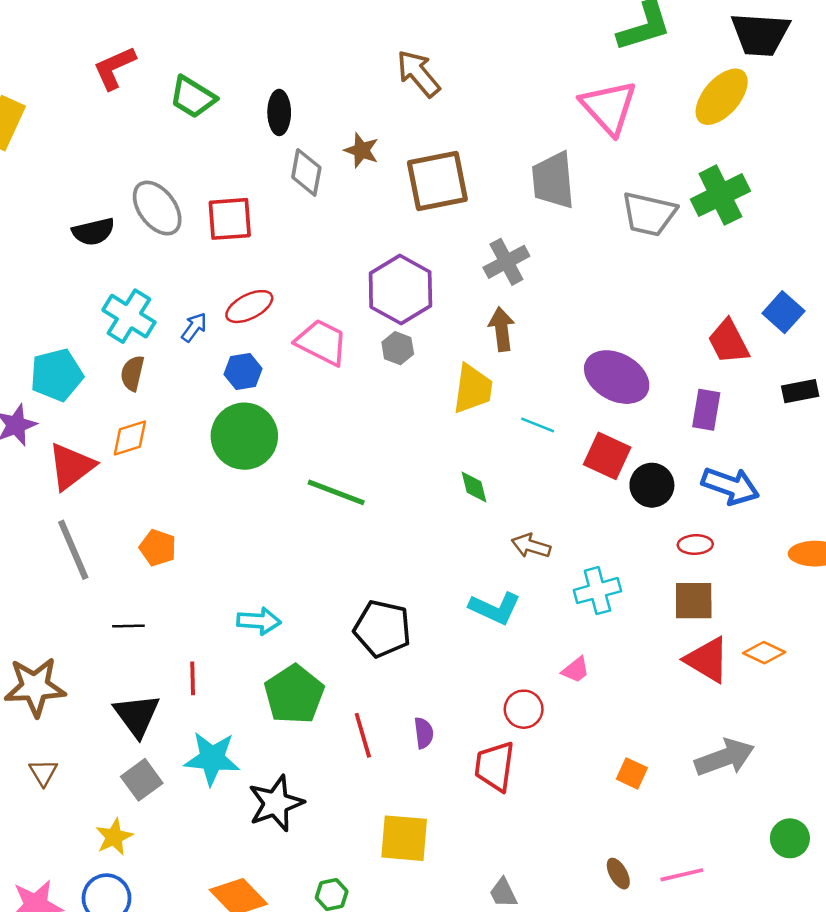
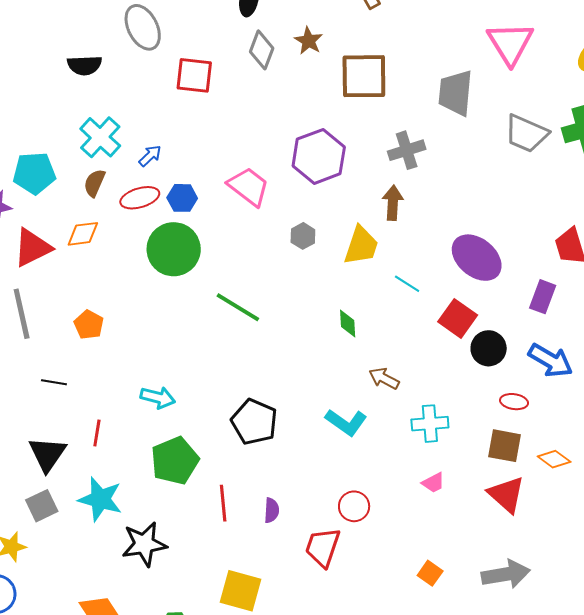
gray ellipse: (157, 208) -> (143, 27), moved
red ellipse: (249, 307) -> (140, 198), moved
gray hexagon: (398, 348) -> (303, 236), moved
orange diamond: (764, 653) -> (554, 459), moved
pink trapezoid: (576, 670) -> (433, 483), moved

